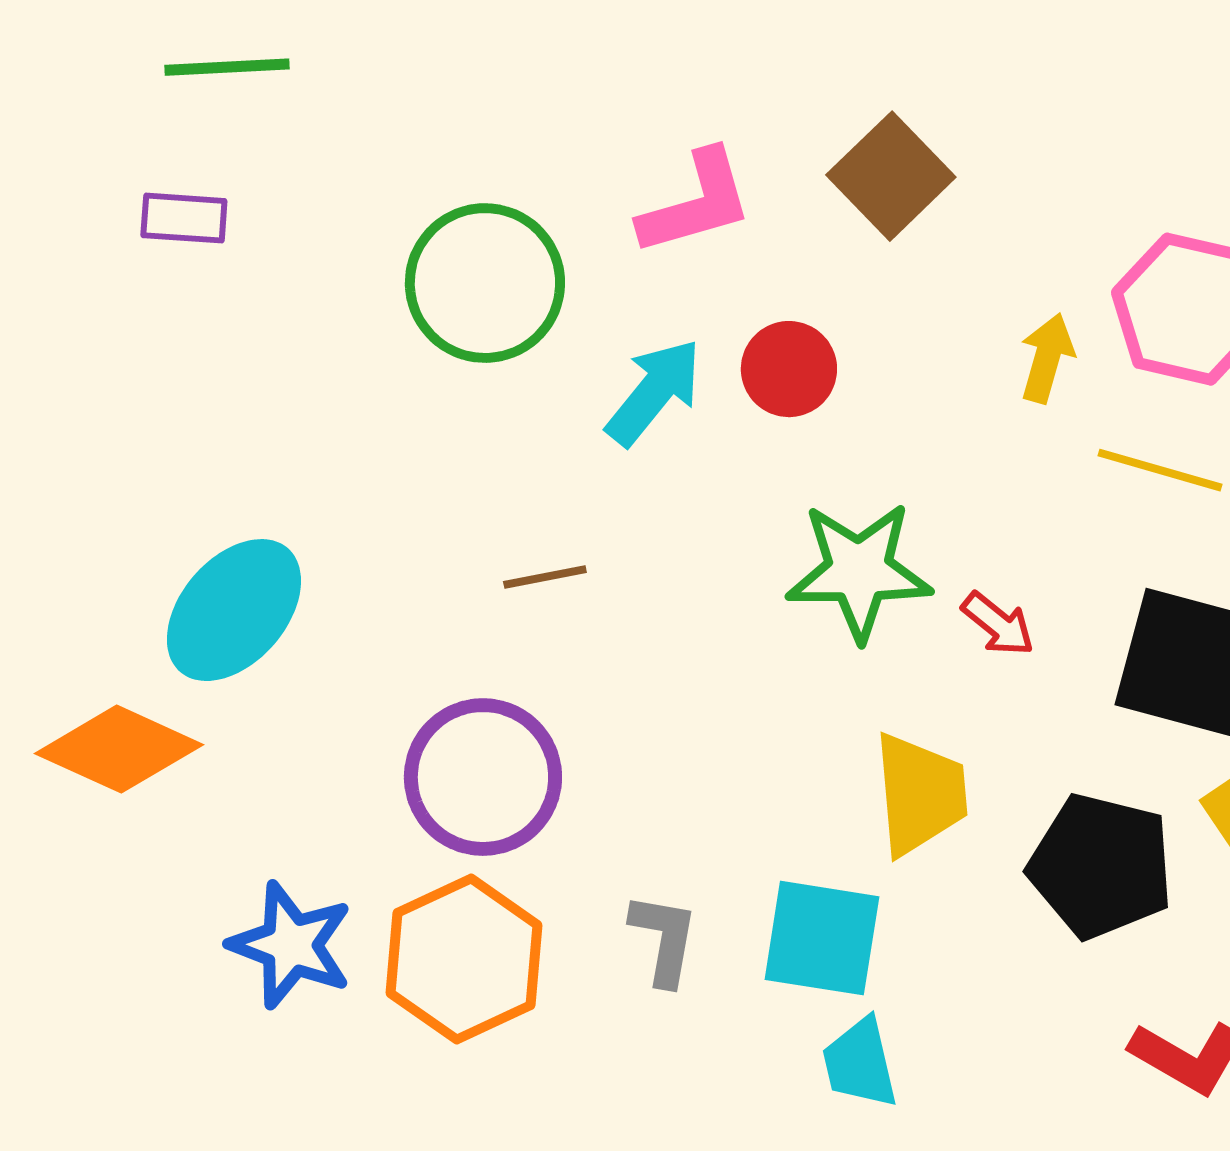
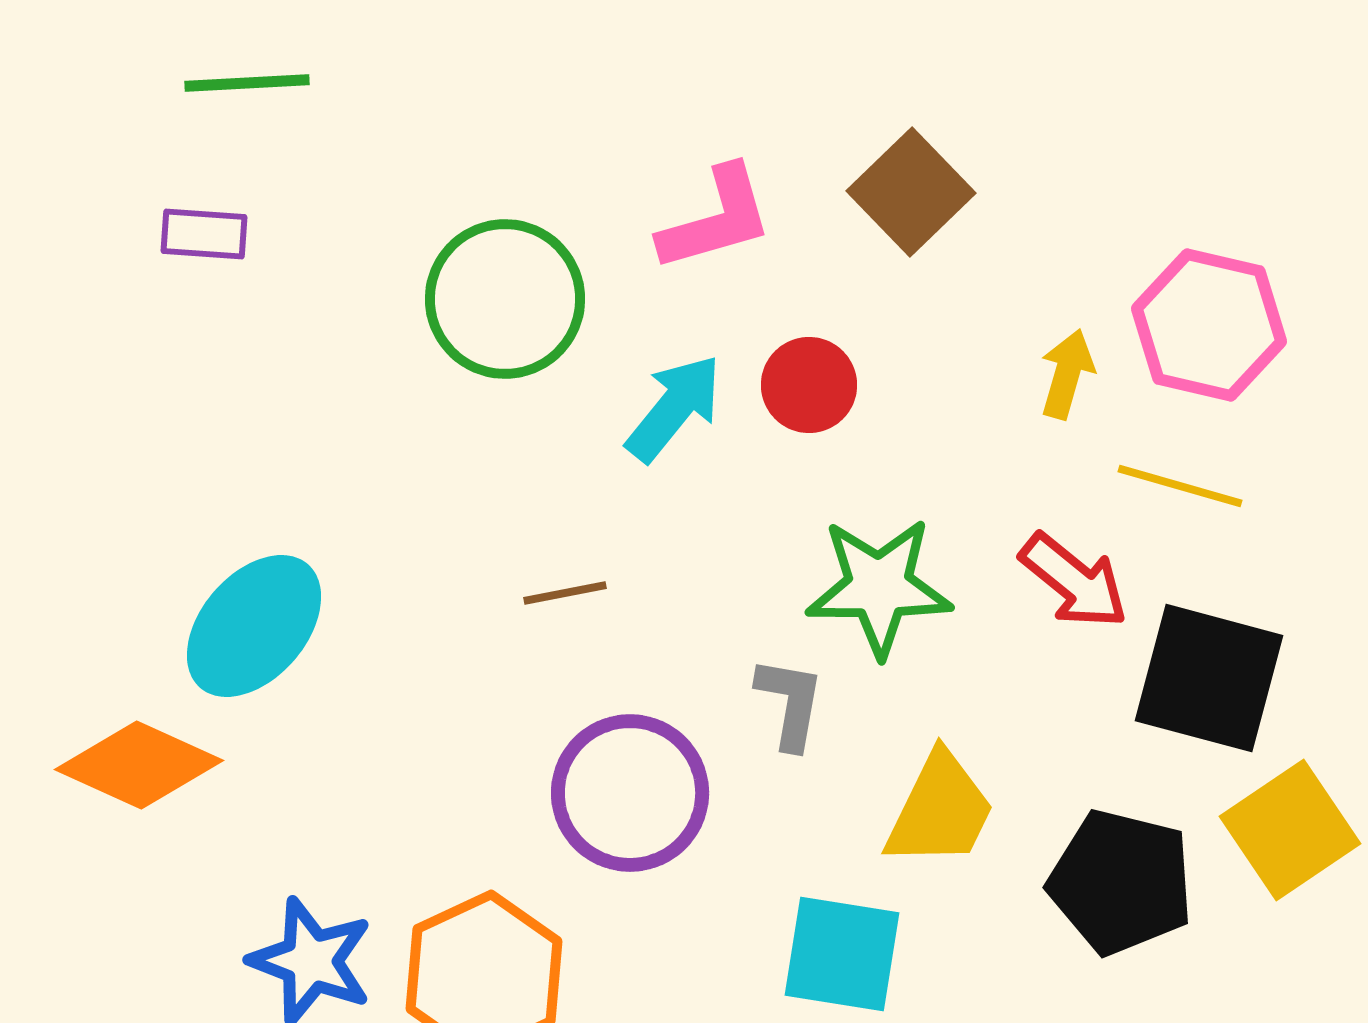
red arrow: (998, 624) -> (1074, 581), moved, size x1.5
purple circle: (483, 777) -> (630, 793), moved
yellow trapezoid: (920, 794) -> (940, 810), turned 31
gray L-shape: (664, 939) -> (790, 703), moved

